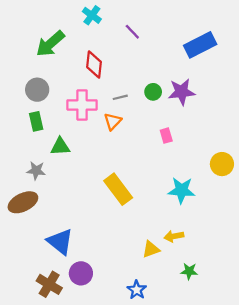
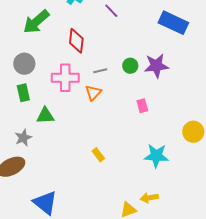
blue rectangle: (200, 45) -> (173, 23), turned 52
gray star: (36, 171) -> (23, 138), turned -30
yellow rectangle: (118, 189) -> (98, 155), size x0.5

